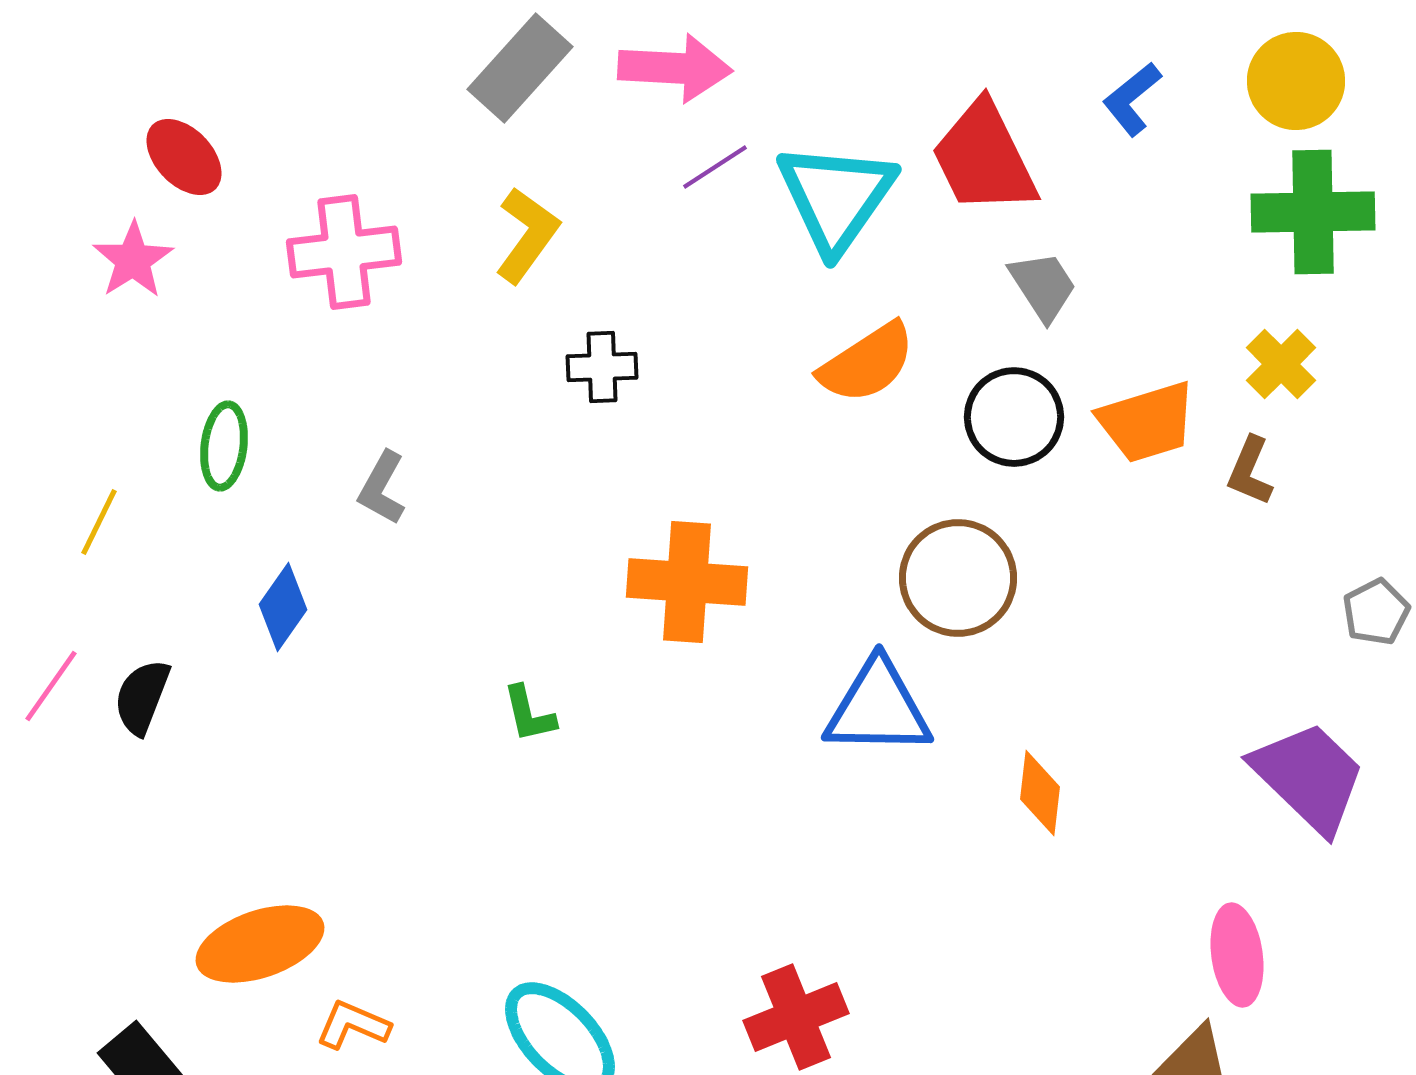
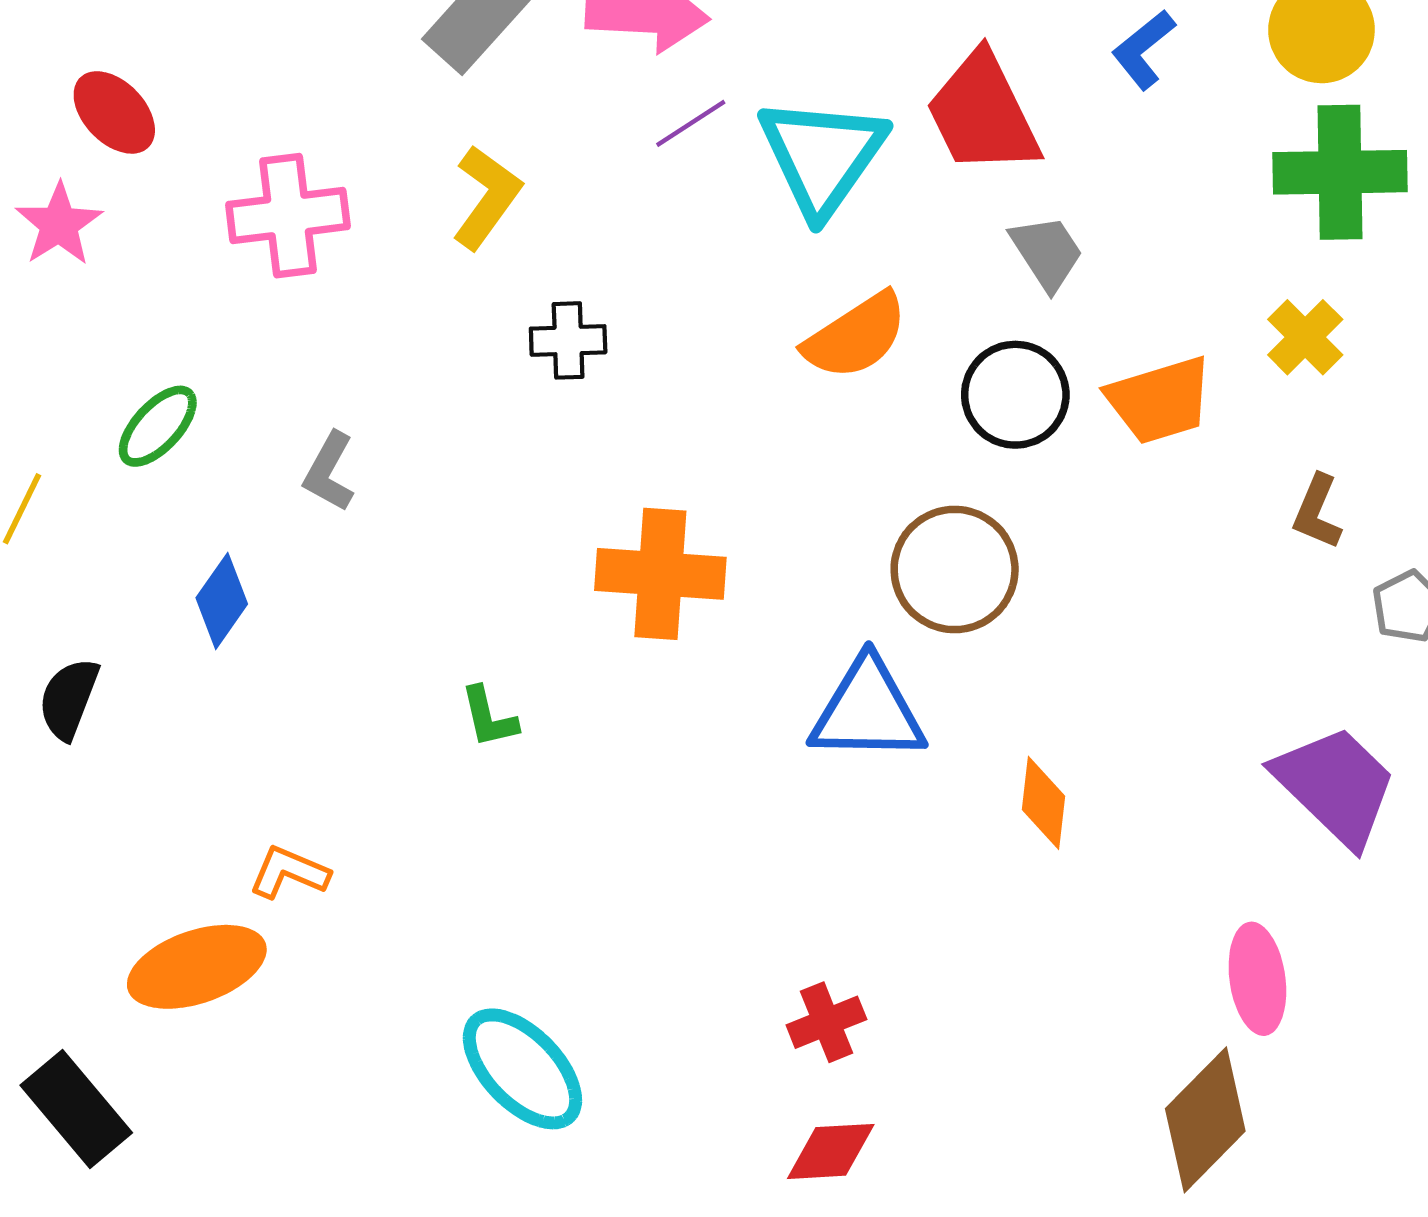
green ellipse: (224, 446) -> (158, 426), turned 36
brown L-shape: (1250, 471) -> (1317, 512), moved
red cross: (796, 1017) -> (826, 1022), moved, size x0.7
orange L-shape: (353, 1025) -> (289, 872), moved

